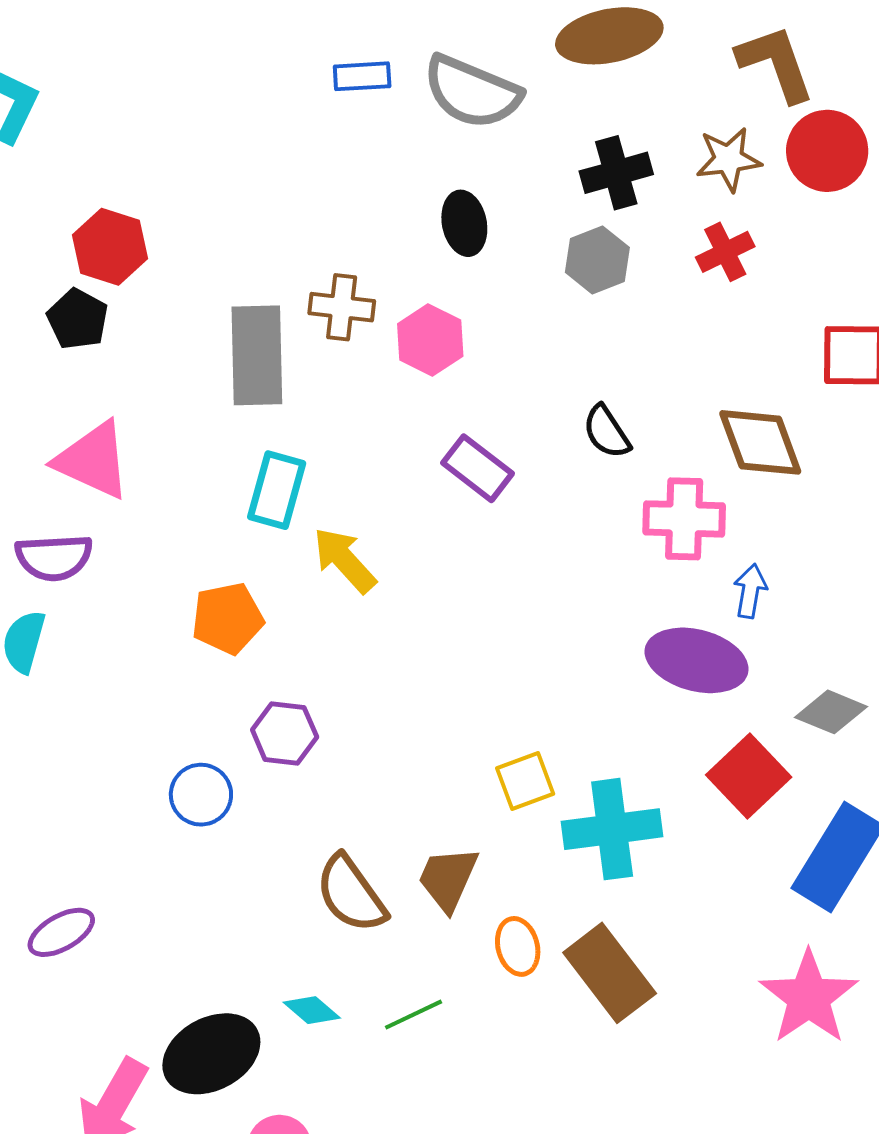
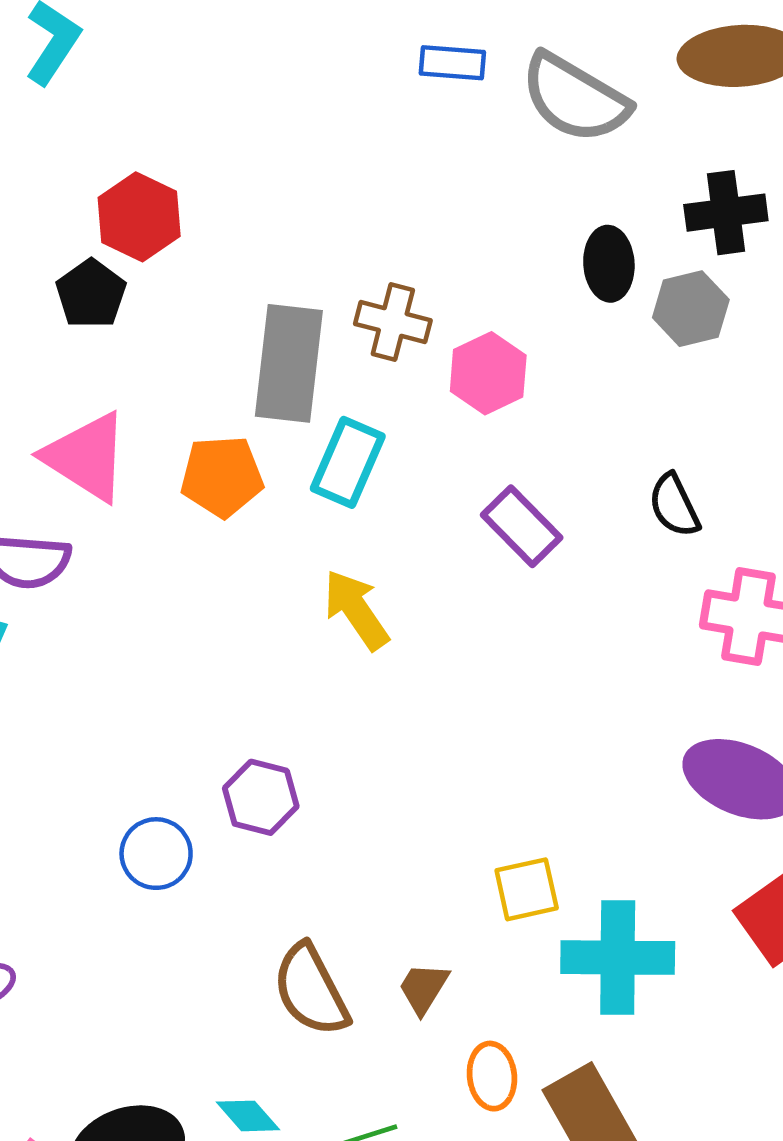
black ellipse: (464, 223) -> (609, 264), moved
cyan rectangle: (277, 490) -> (348, 462), moved
orange pentagon: (227, 618) -> (222, 476), moved
brown trapezoid: (448, 879) -> (423, 988), size x0.7

